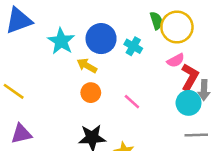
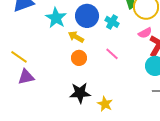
pink line: (132, 102) -> (112, 54), moved
purple triangle: (21, 134) -> (26, 77), moved

